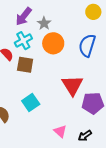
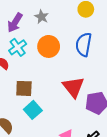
gray star: (44, 23) -> (42, 17), moved
brown square: (25, 65) -> (24, 88), moved

